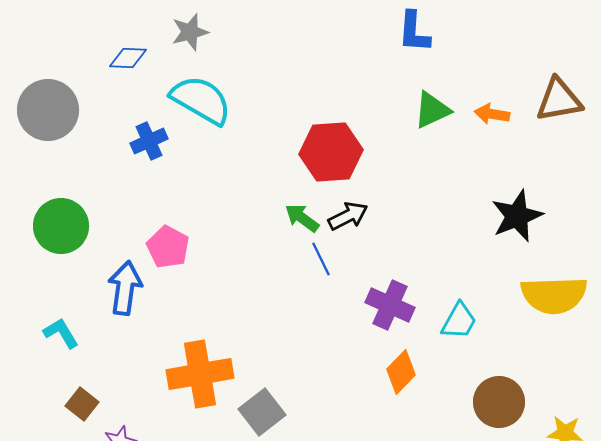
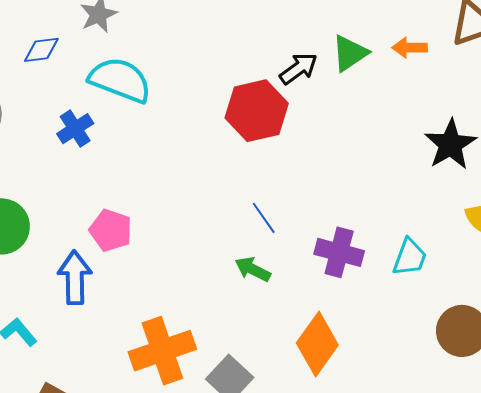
black arrow: (348, 216) -> (298, 69), moved
green arrow: (302, 218) -> (253, 269), moved
orange diamond: (401, 372) -> (317, 344), moved, size x1.4

